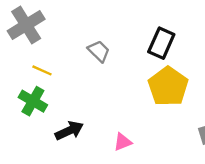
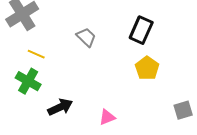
yellow pentagon: (168, 86) -> (147, 68), size x0.7

